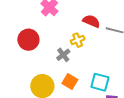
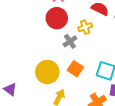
red circle: (28, 40) -> (57, 18), moved

